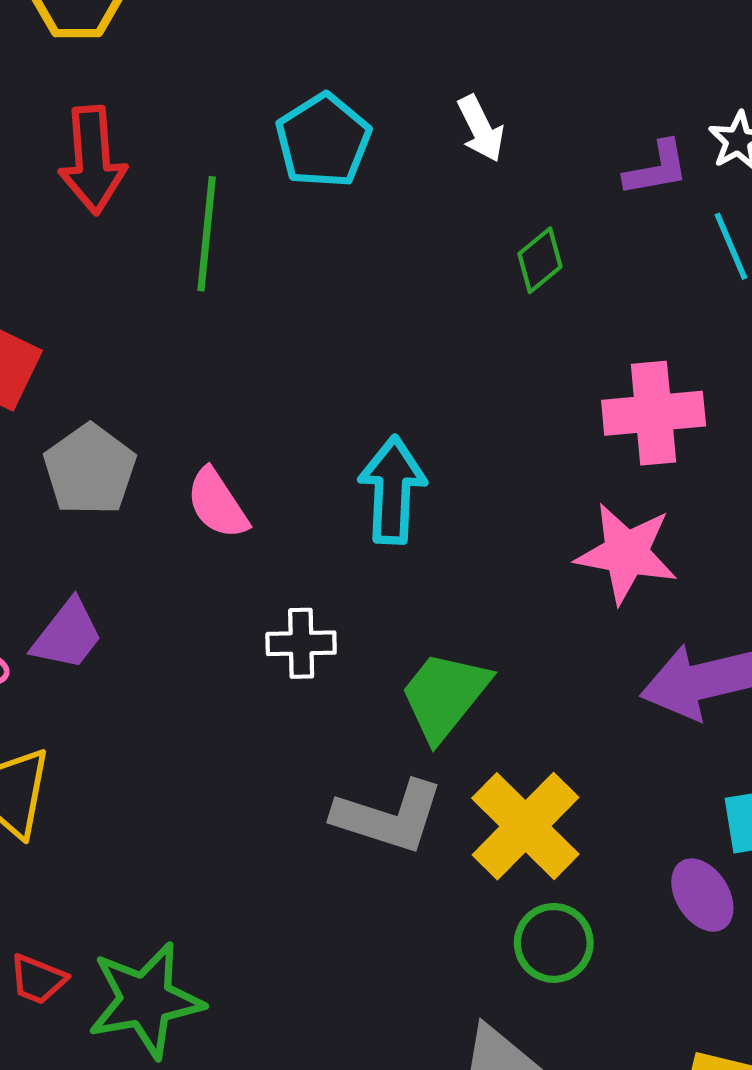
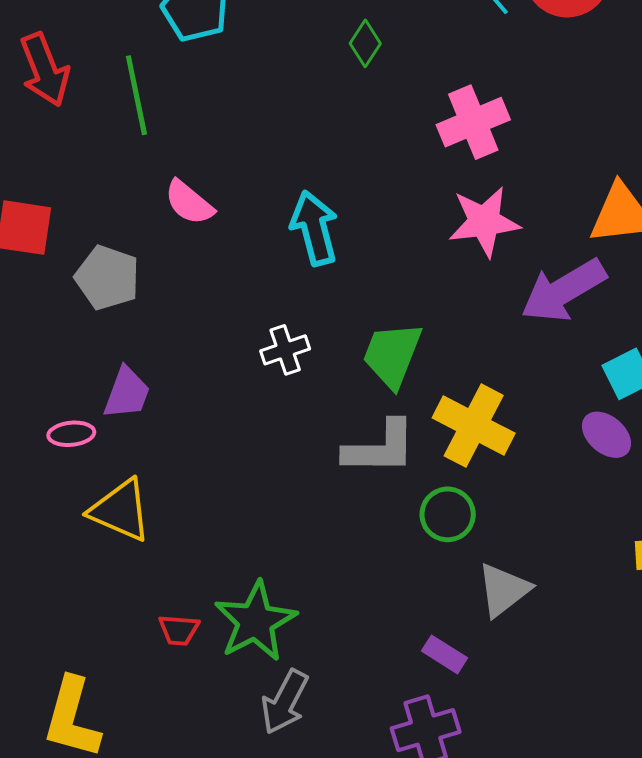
pink semicircle: (217, 504) -> (189, 203), moved
green circle: (554, 943) -> (448, 514), moved

